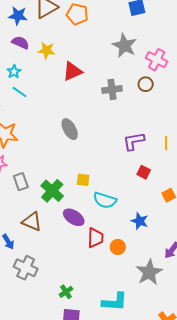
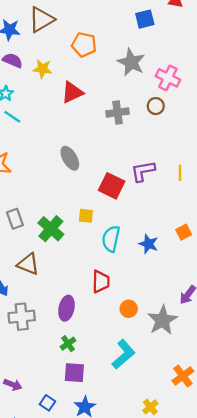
orange pentagon: (77, 14) -> (84, 45), moved
red square: (144, 172) -> (112, 186), moved, size x1.6
cyan semicircle: (105, 200) -> (111, 239), turned 85
purple ellipse: (74, 217) -> (67, 308), moved, turned 70
blue star: (140, 221) -> (148, 244), moved
orange circle: (118, 247) -> (129, 309), moved
gray cross: (26, 268) -> (22, 317), turned -30
cyan L-shape: (115, 302) -> (124, 354), turned -44

